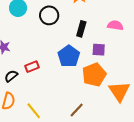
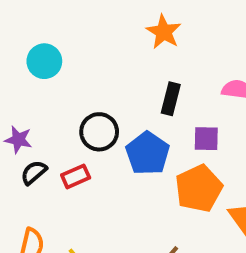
black circle: (49, 15) -> (99, 132), moved
black semicircle: (11, 76) -> (34, 172), moved

